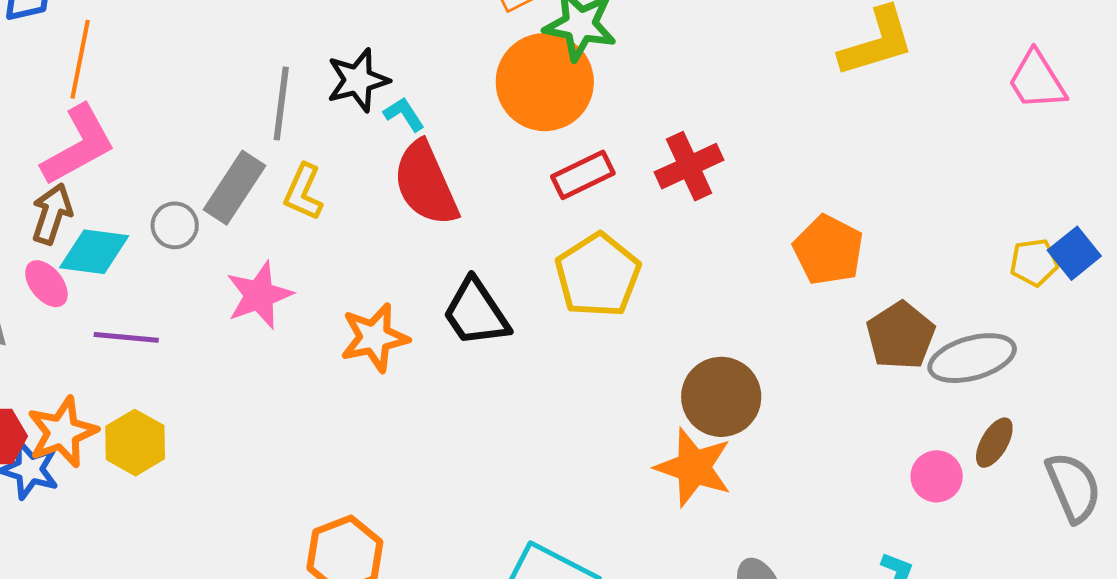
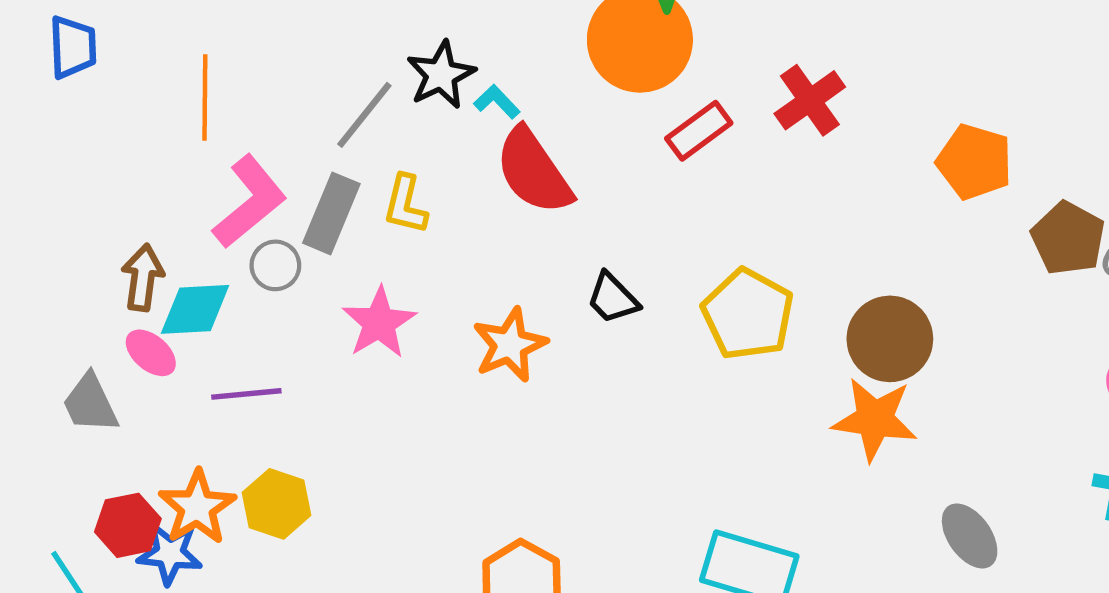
orange line: (80, 59) -> (205, 97), moved
gray line: (281, 104) -> (364, 115), turned 42
pink L-shape: (78, 145) -> (250, 202), moved
yellow pentagon: (598, 275) -> (748, 314), moved
black trapezoid: (476, 313) -> (613, 298), size x0.7

